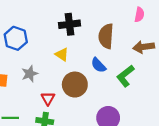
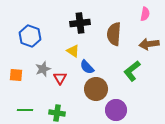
blue semicircle: (98, 65) -> (87, 67), moved
brown circle: (75, 85) -> (96, 89), moved
red triangle: (48, 98) -> (60, 78), moved

